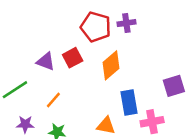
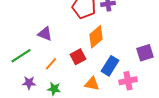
red square: (73, 58) -> (78, 57), moved
blue rectangle: (129, 103) -> (110, 66), turned 42

